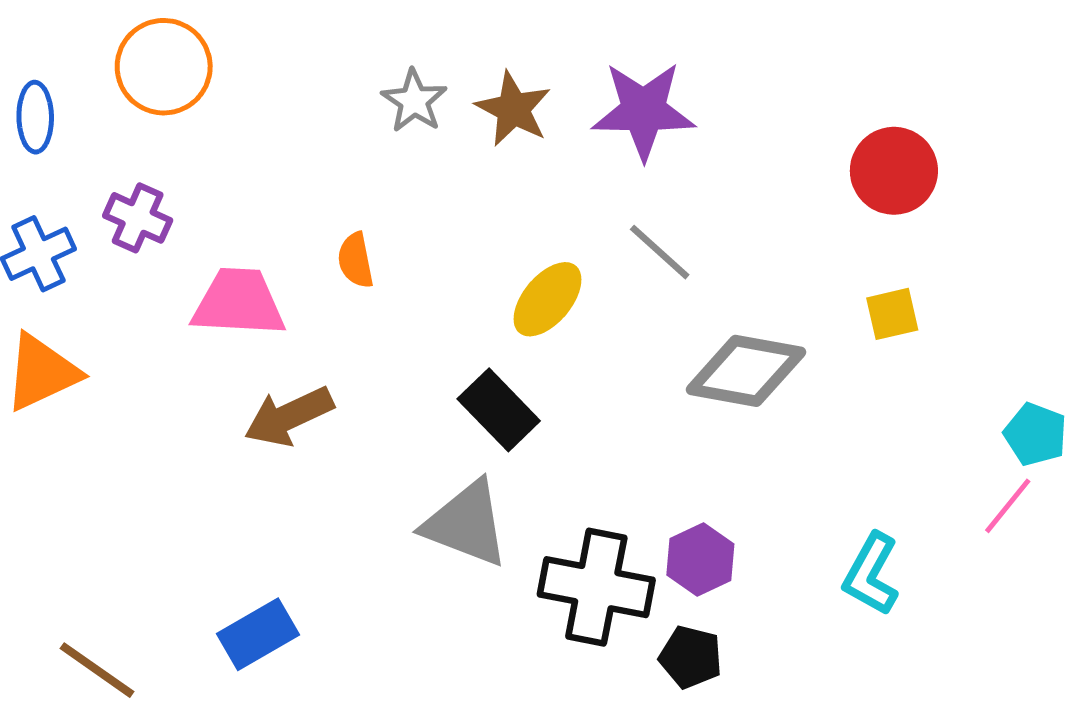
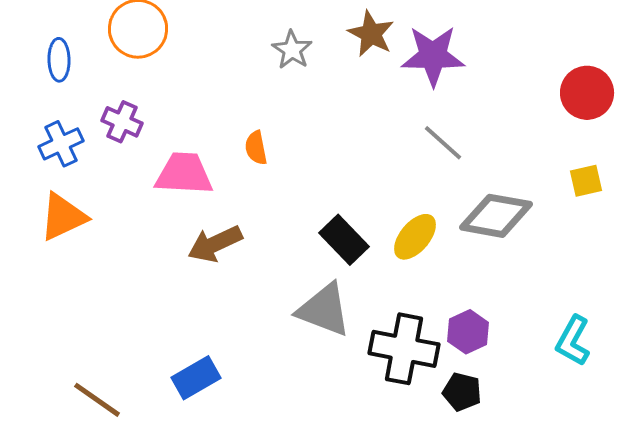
brown star: (513, 109) -> (371, 34), moved
yellow ellipse: (547, 299) -> (415, 237), moved

